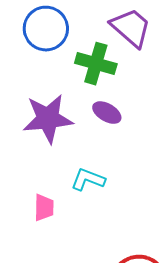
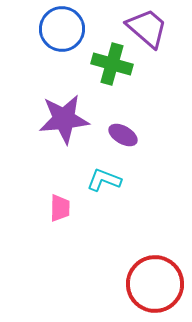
purple ellipse: (107, 113) -> (123, 135), moved

